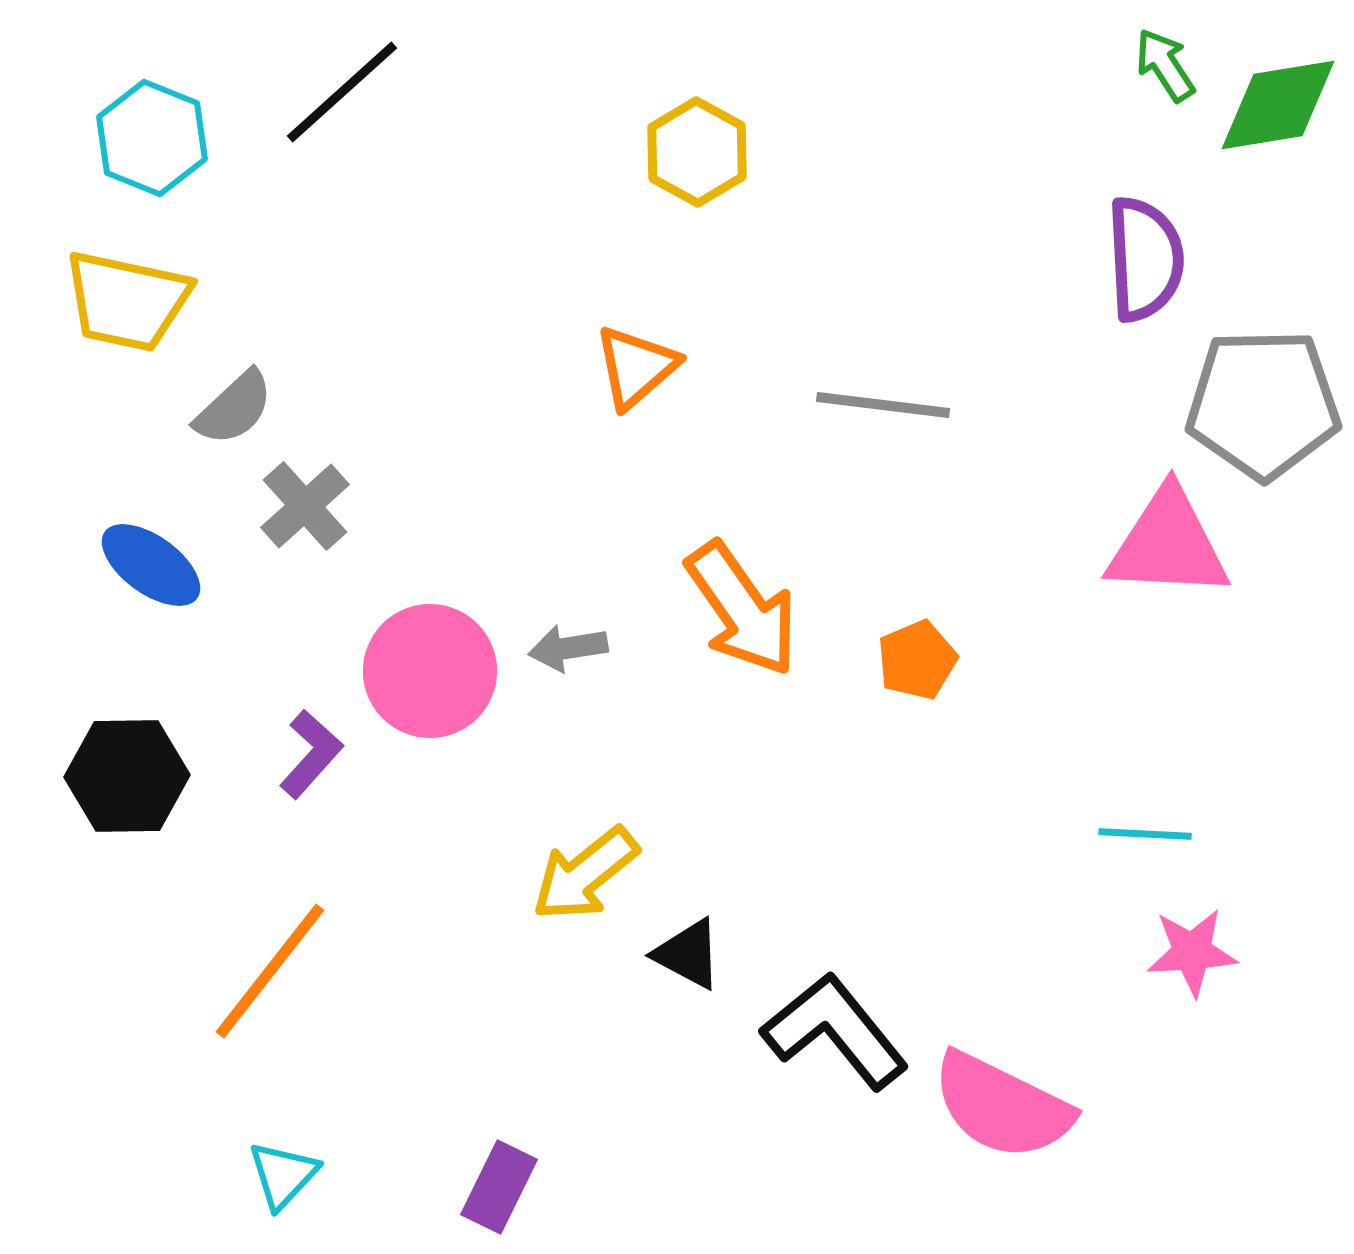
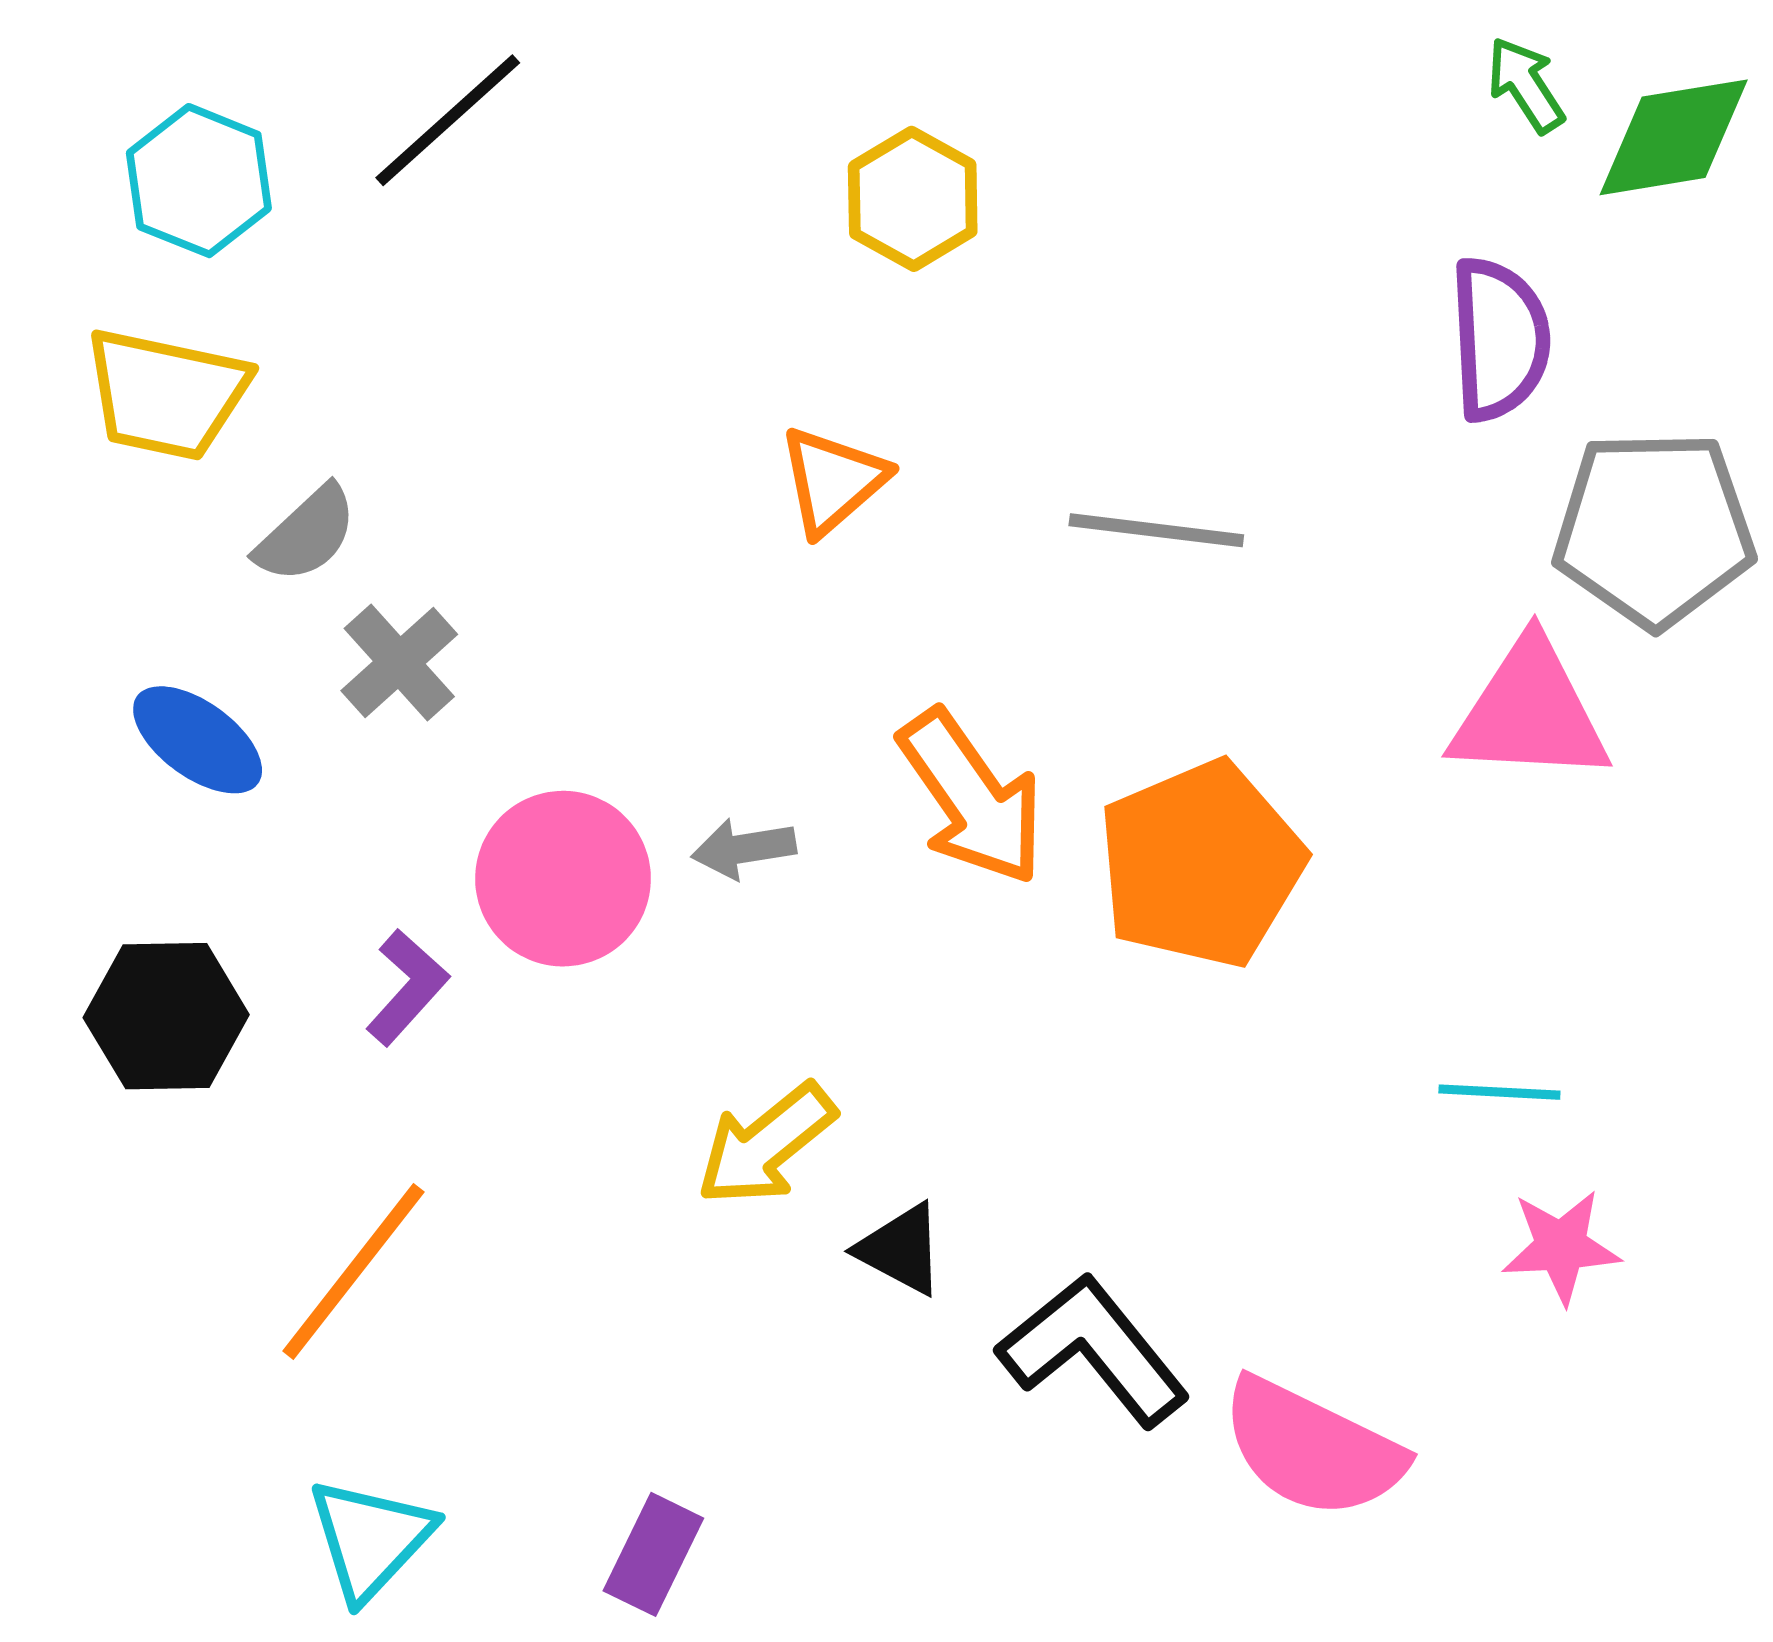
orange pentagon: (917, 660) -> (1201, 864), size x2.0
cyan triangle: (283, 1175) -> (370, 1539), size x1.4

